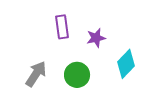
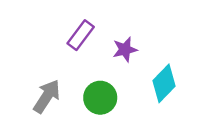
purple rectangle: (62, 27) -> (81, 35), turned 45

